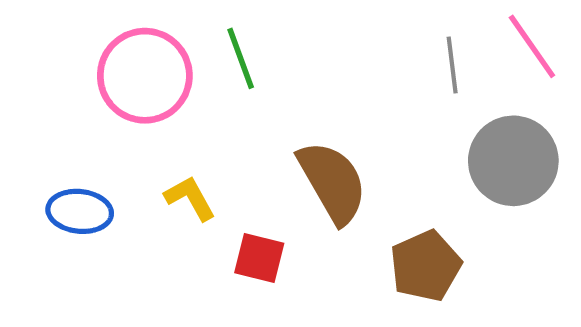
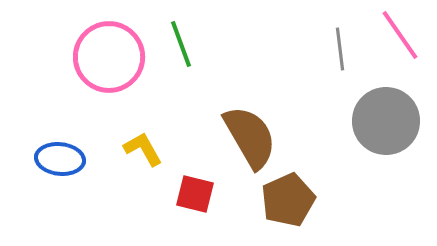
brown pentagon: (426, 266) -> (288, 200), moved

